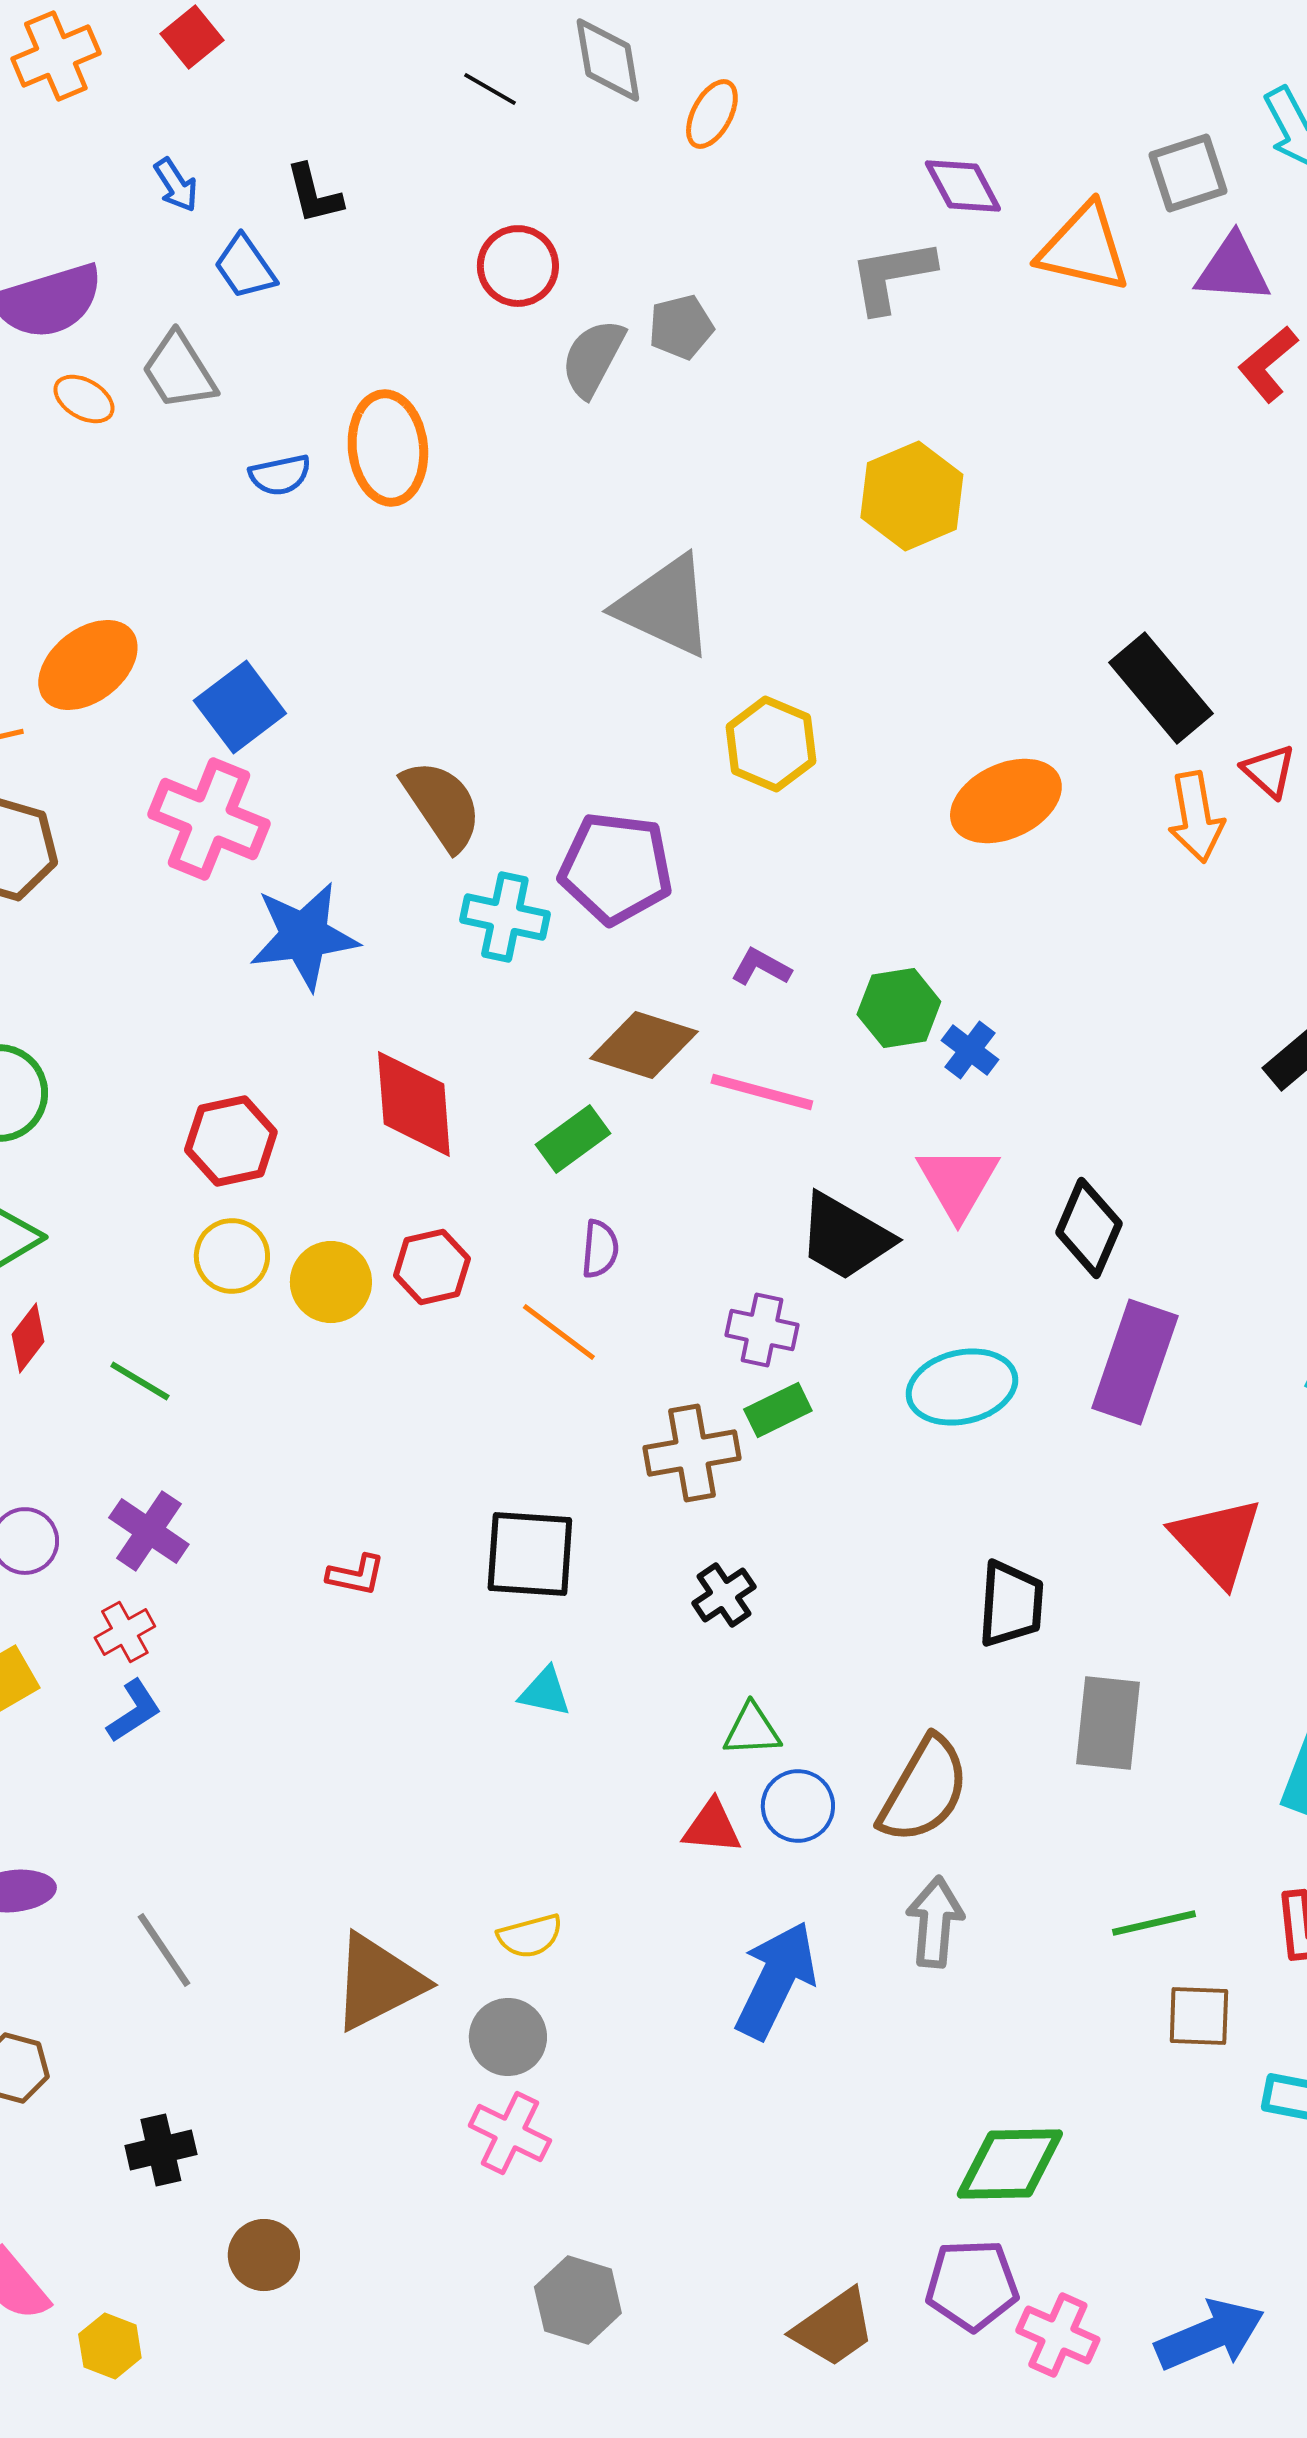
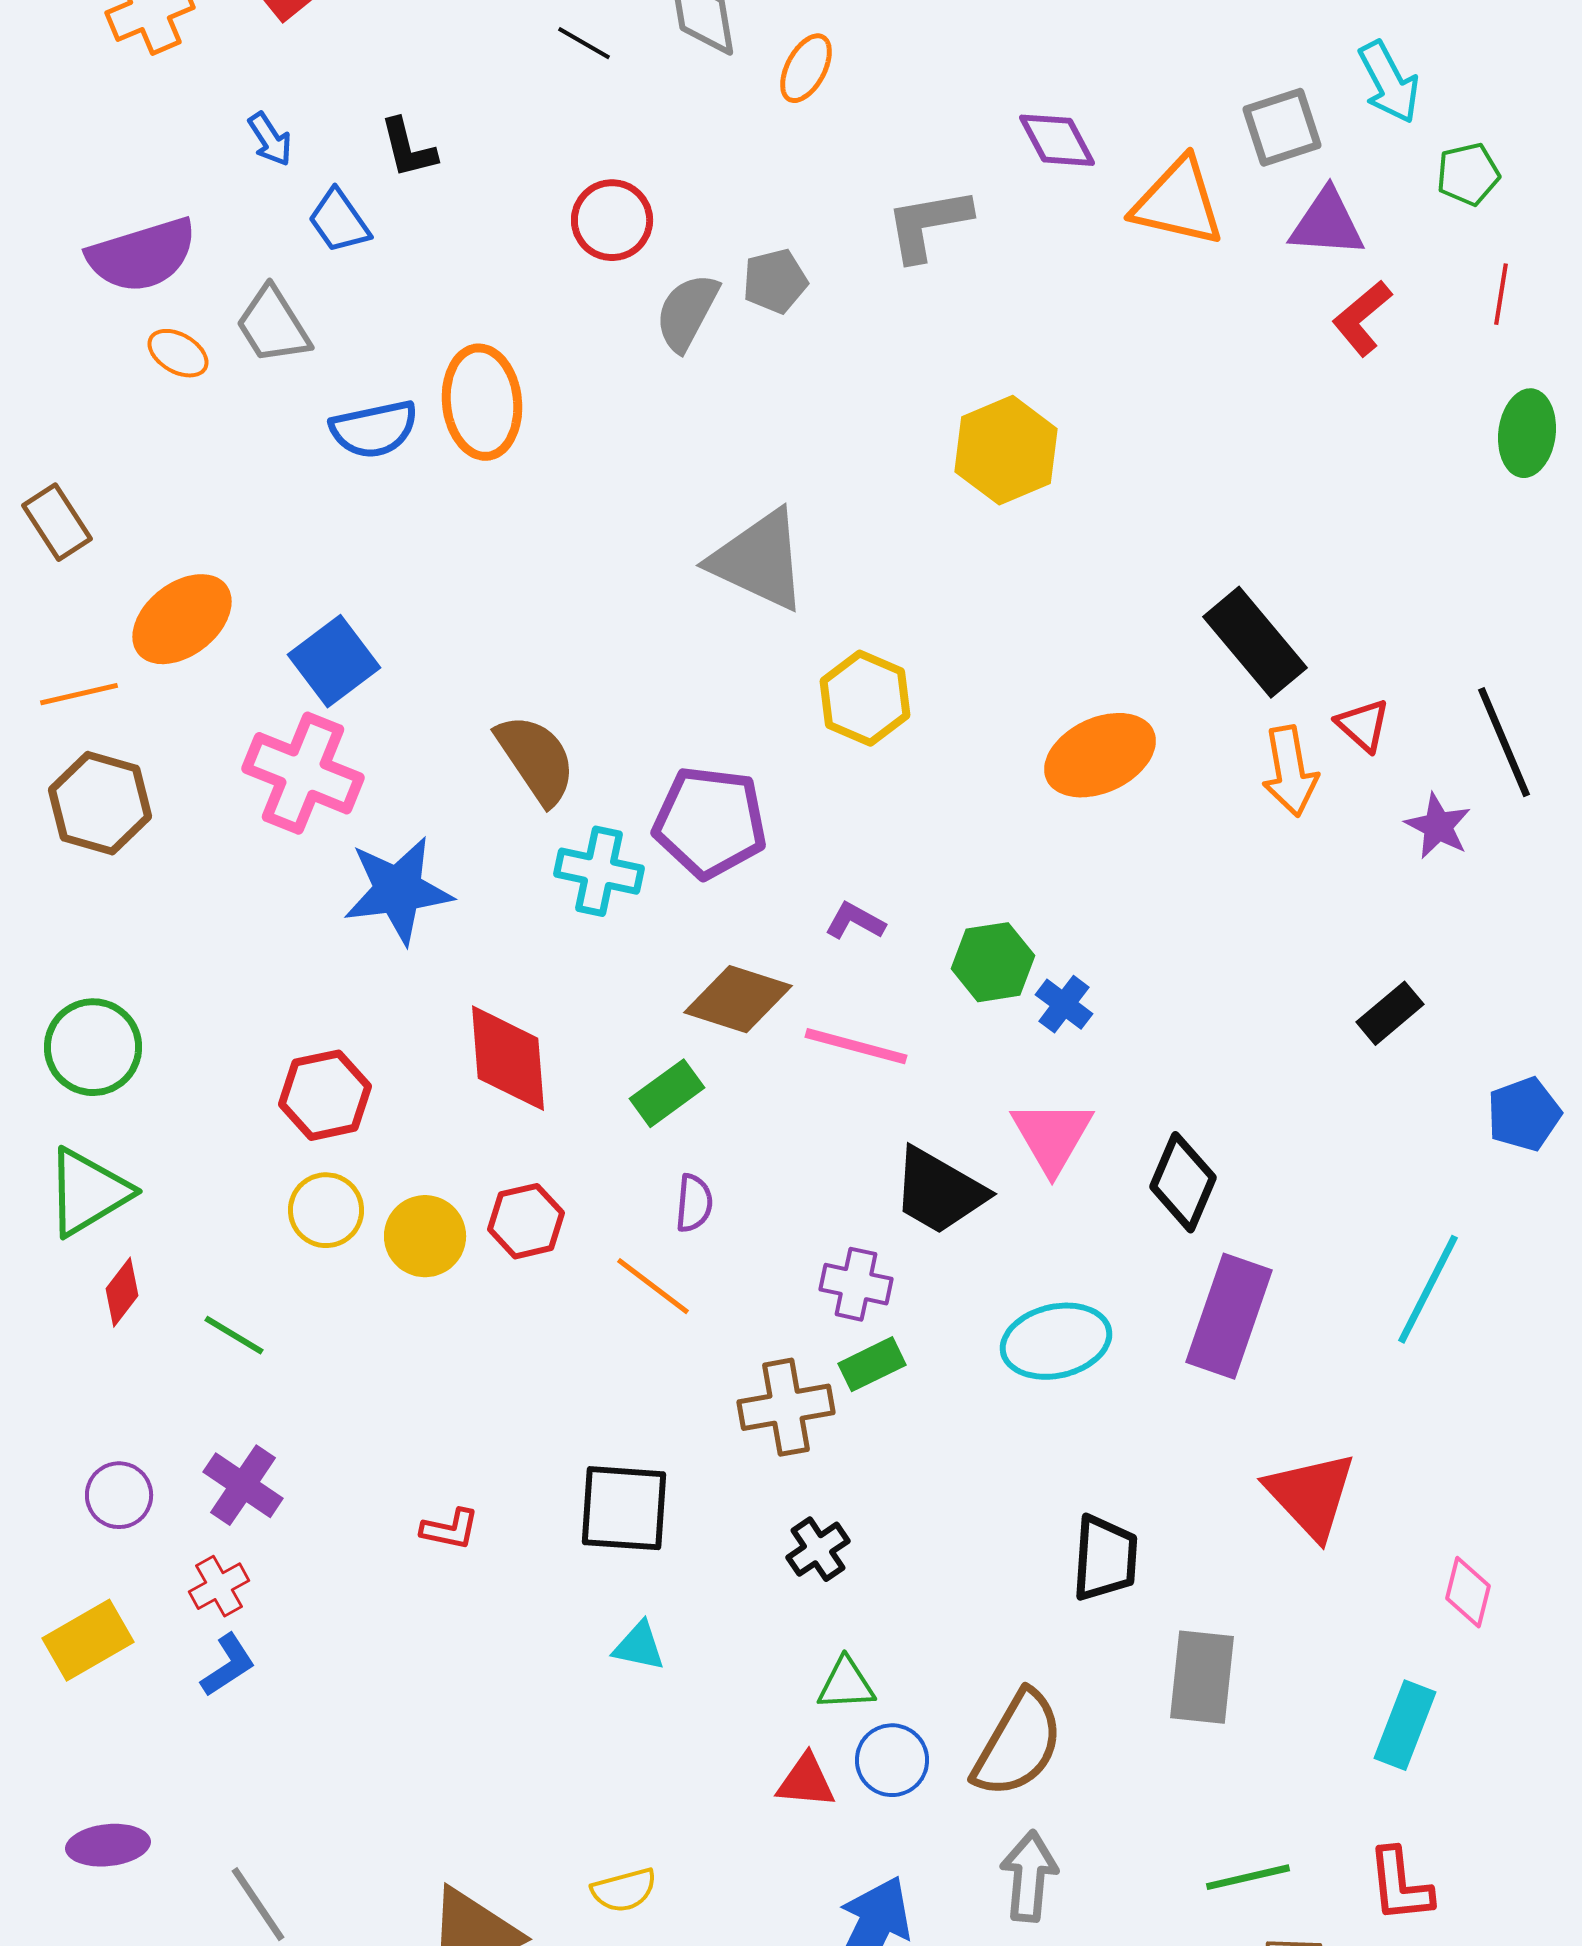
gray L-shape: (892, 276) -> (928, 224), moved
blue semicircle: (280, 475) -> (374, 429), size x1.4

